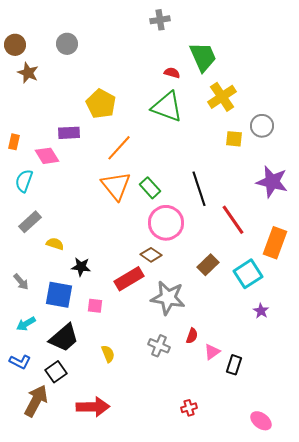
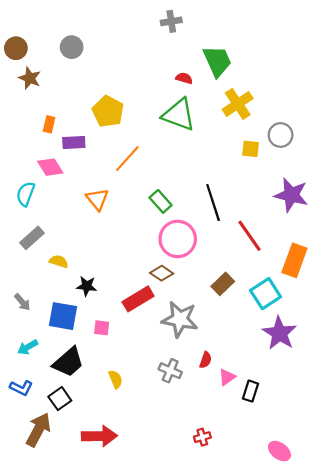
orange rectangle: (14, 142) -> (49, 124), moved
orange triangle: (116, 186) -> (97, 199), moved, size x0.7
purple star: (261, 311) -> (279, 333), size x2.0

